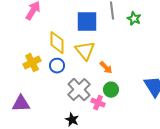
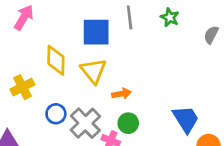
green star: (134, 19) -> (170, 17), moved
blue circle: (57, 66) -> (56, 114), moved
orange arrow: (106, 68) -> (122, 94), turned -56

